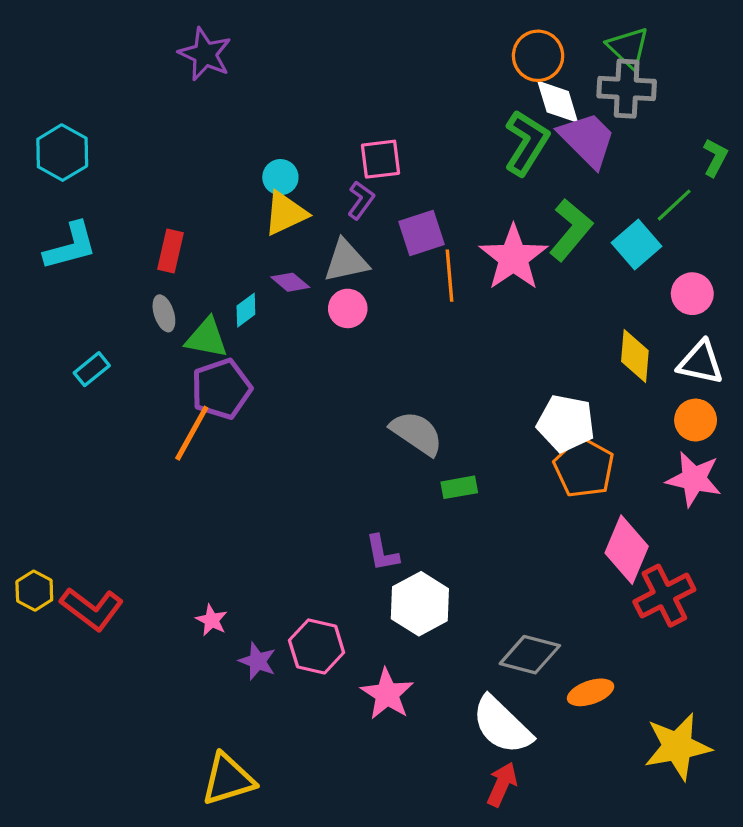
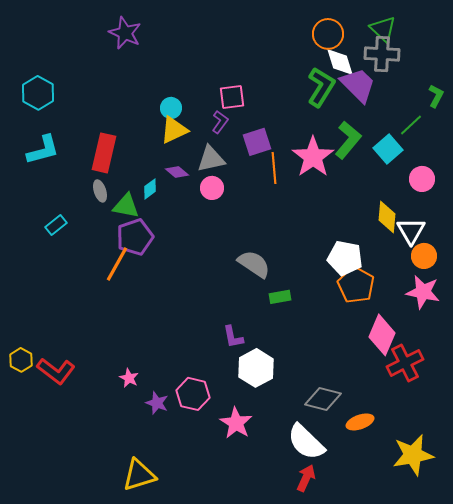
red rectangle: (171, 251) -> (104, 153), size x1.5
white triangle: (700, 363) -> (411, 231), moved, turned 48

